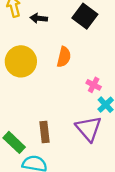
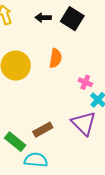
black arrow: (39, 18) -> (43, 18), moved
brown rectangle: (45, 132) -> (43, 130), turned 72

